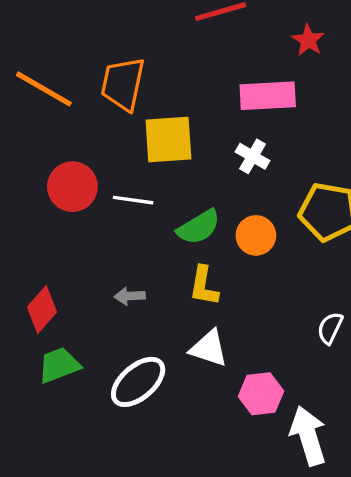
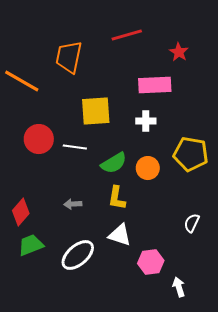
orange trapezoid: (123, 84) -> (69, 57), moved
white cross: (253, 156) -> (146, 121), turned -30
white arrow: (308, 436) -> (179, 287), size x0.6

